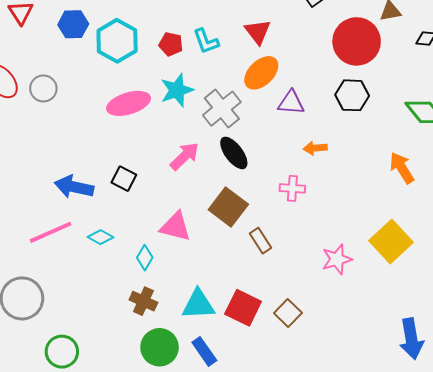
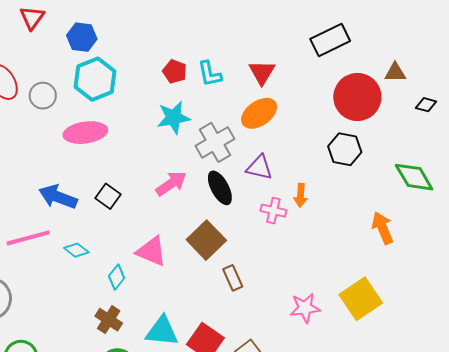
cyan hexagon: (117, 41) -> (95, 79), moved
pink ellipse: (129, 103) -> (85, 133), moved
purple triangle: (291, 103) -> (259, 167), moved
orange arrow: (315, 148) -> (301, 195), turned -90
pink cross: (292, 188) -> (273, 211), moved

